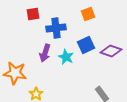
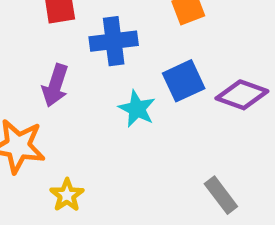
purple arrow: (45, 53) -> (55, 85), moved

